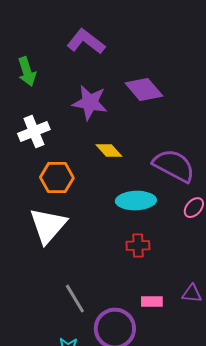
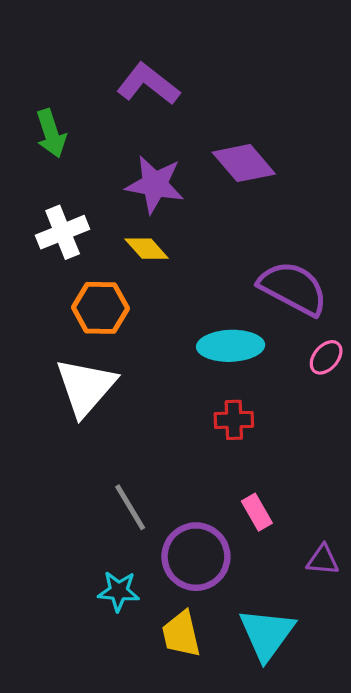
yellow diamond: (109, 151) -> (147, 249), moved
purple triangle: (192, 294) -> (323, 560), moved
pink rectangle: (152, 302) -> (257, 512), turned 60

